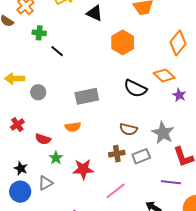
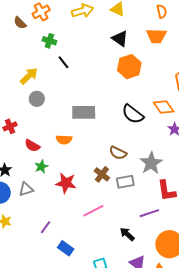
black triangle: (94, 13) -> (120, 39), moved
yellow arrow: (15, 79) -> (29, 76), moved, turned 126
brown cross: (117, 154) -> (102, 174), turned 35
purple line: (171, 182) -> (149, 213), turned -36

